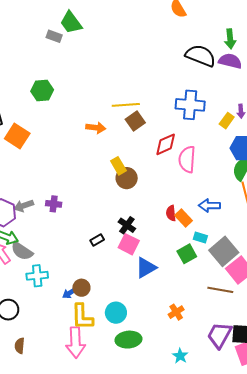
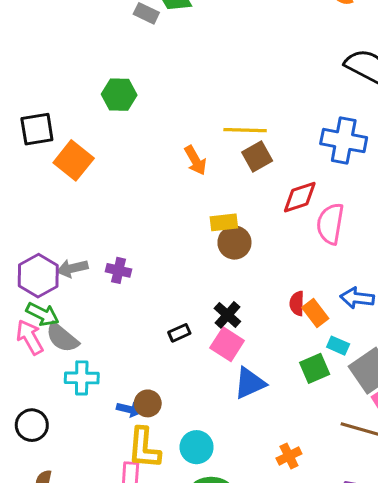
orange arrow: (96, 128) -> (195, 160), turned 48
yellow rectangle: (118, 166) -> (224, 222), turned -72
blue arrow: (70, 293) -> (129, 409), turned -140

